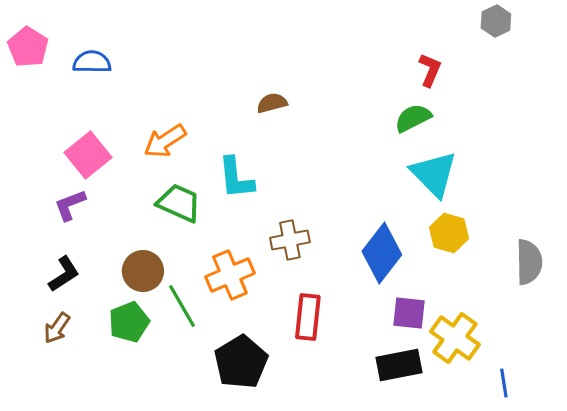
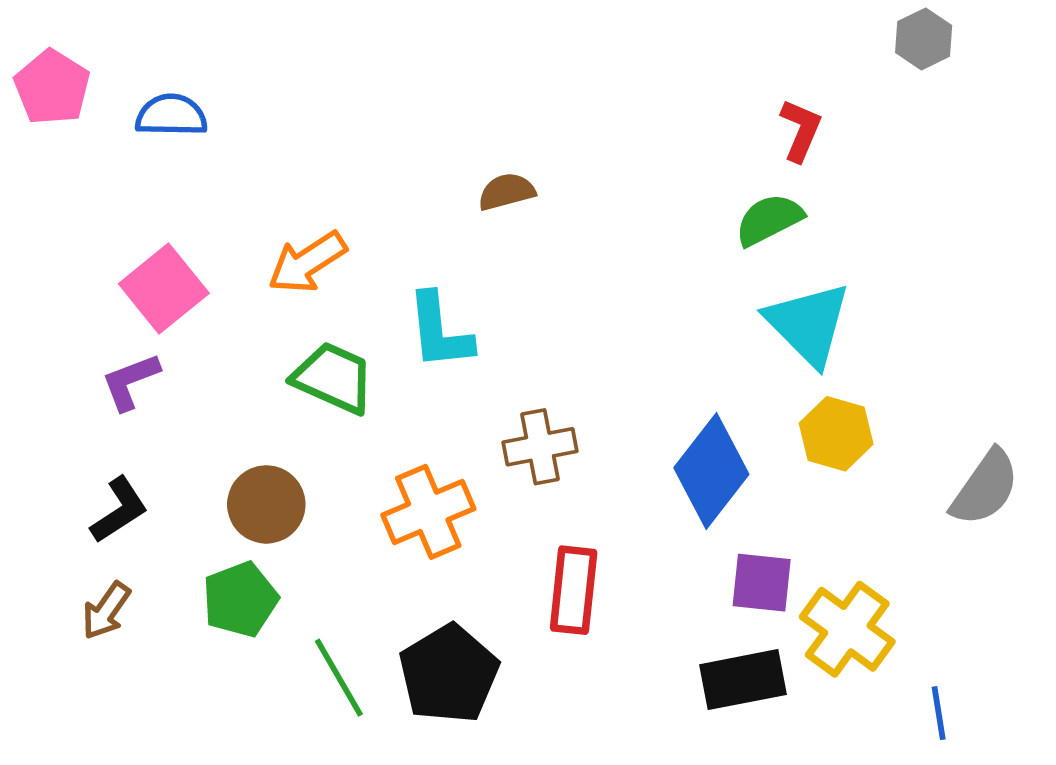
gray semicircle: (529, 262) -> (985, 488), turned 36
green line: (182, 306) -> (339, 678), moved

